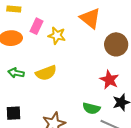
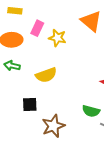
green arrow: (16, 73) -> (12, 66), moved
black square: (13, 113) -> (30, 104), moved

